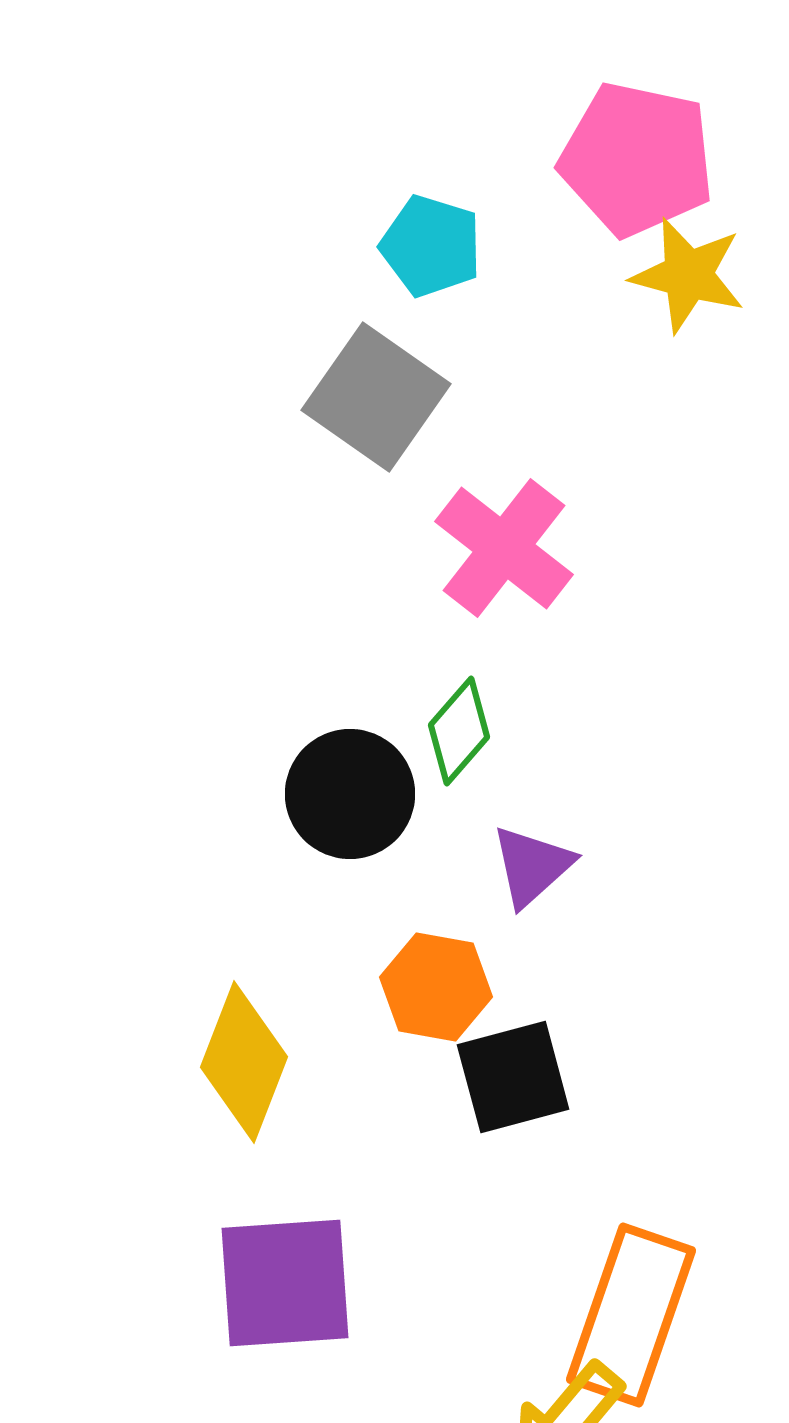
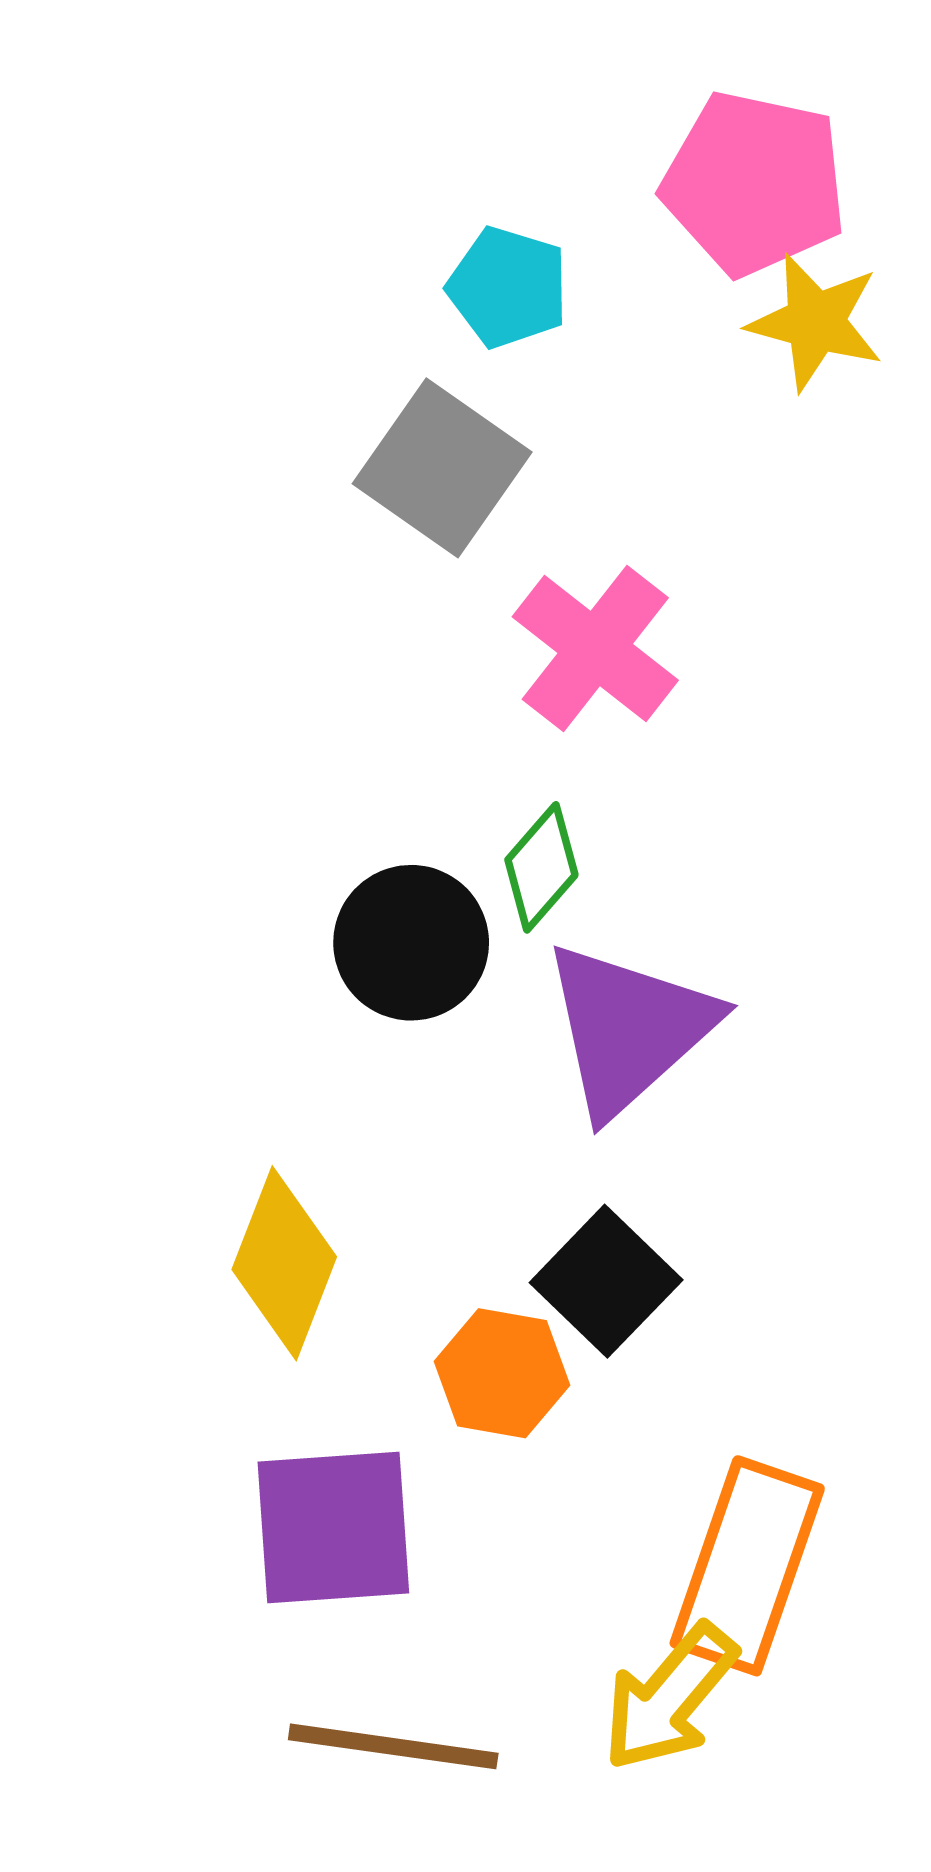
purple triangle: (532, 866) -> (629, 1029), size x1.8
orange hexagon: (436, 987) -> (502, 1373), moved
black square: (513, 1077) -> (606, 1281), turned -31

